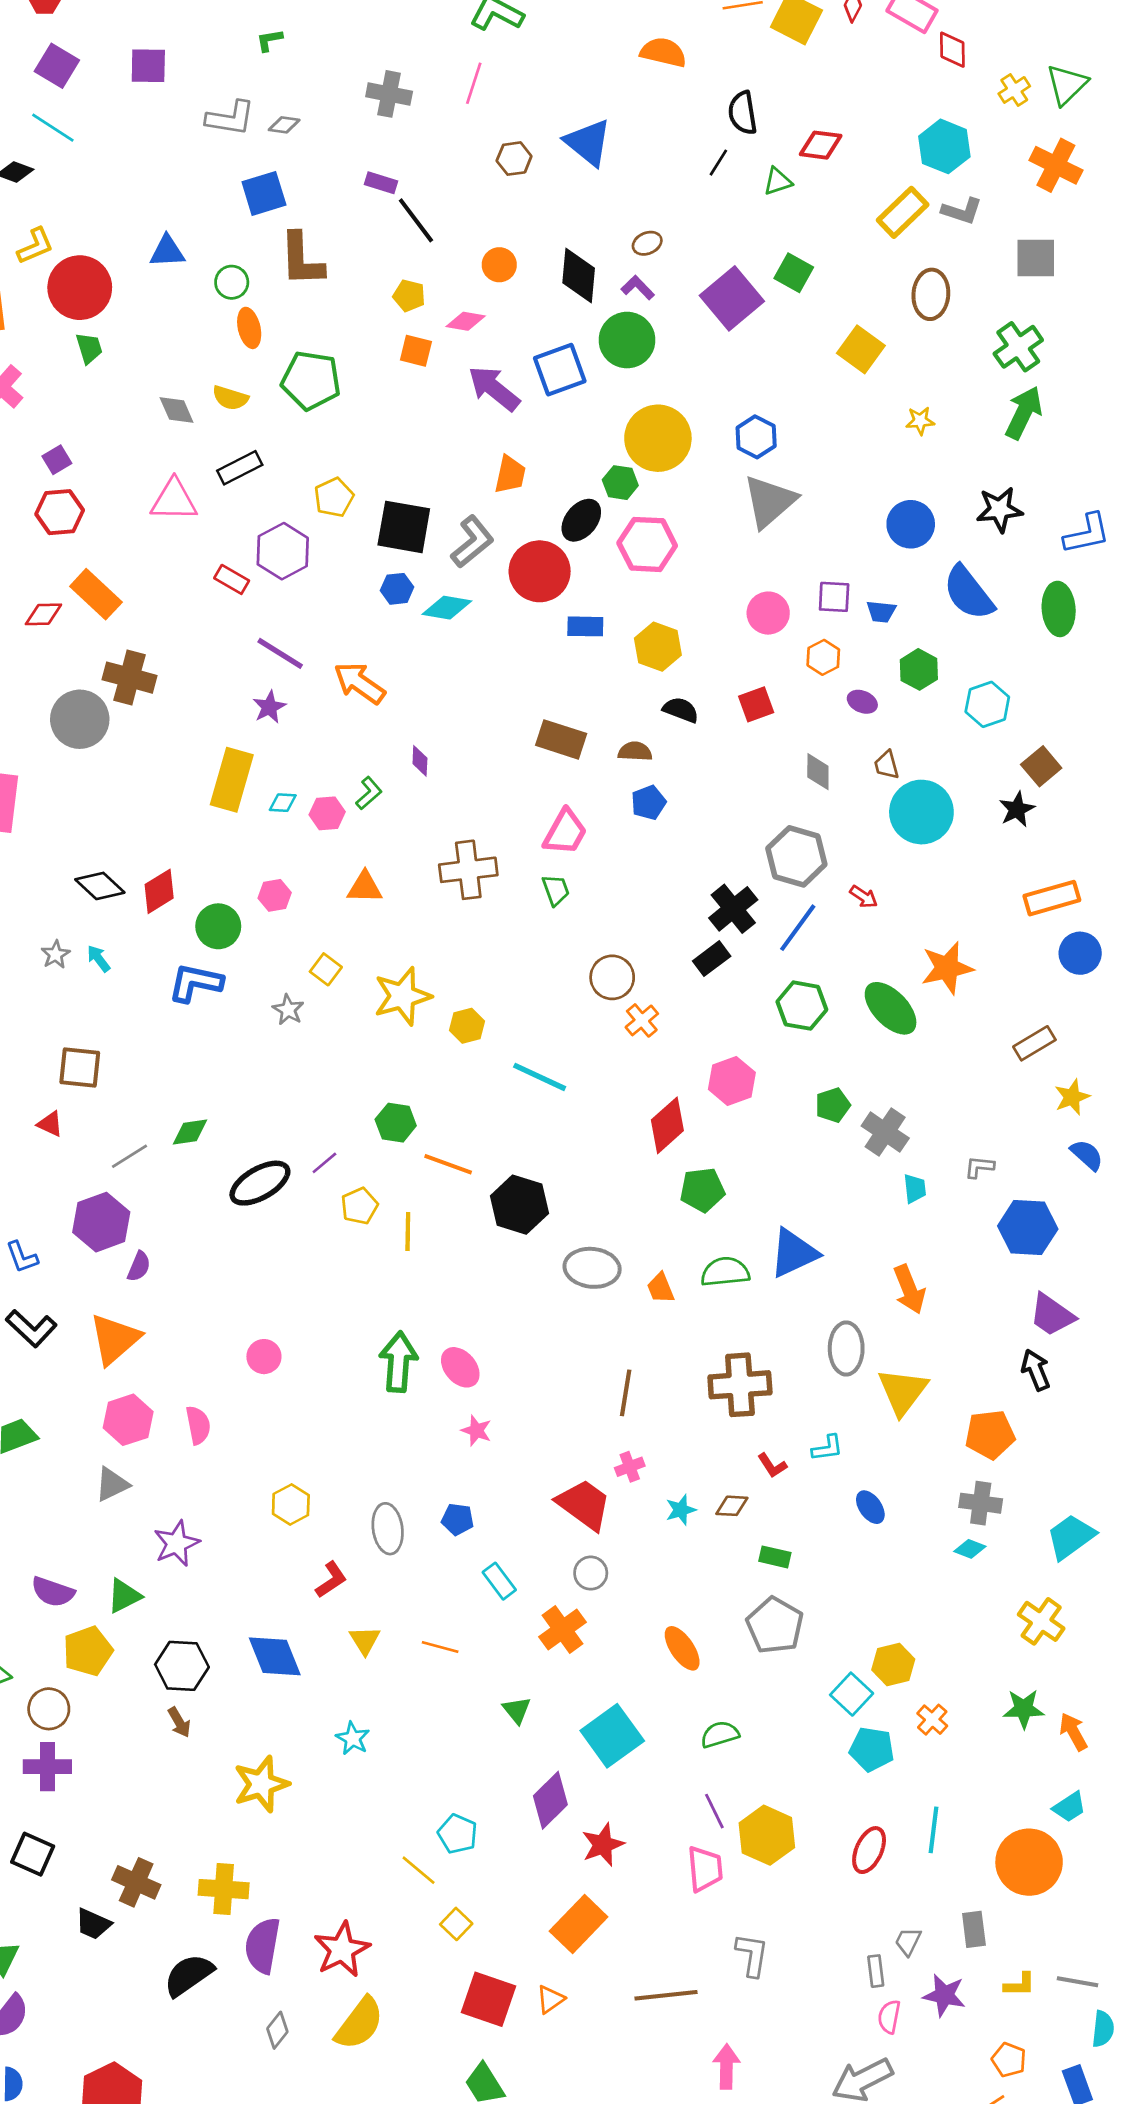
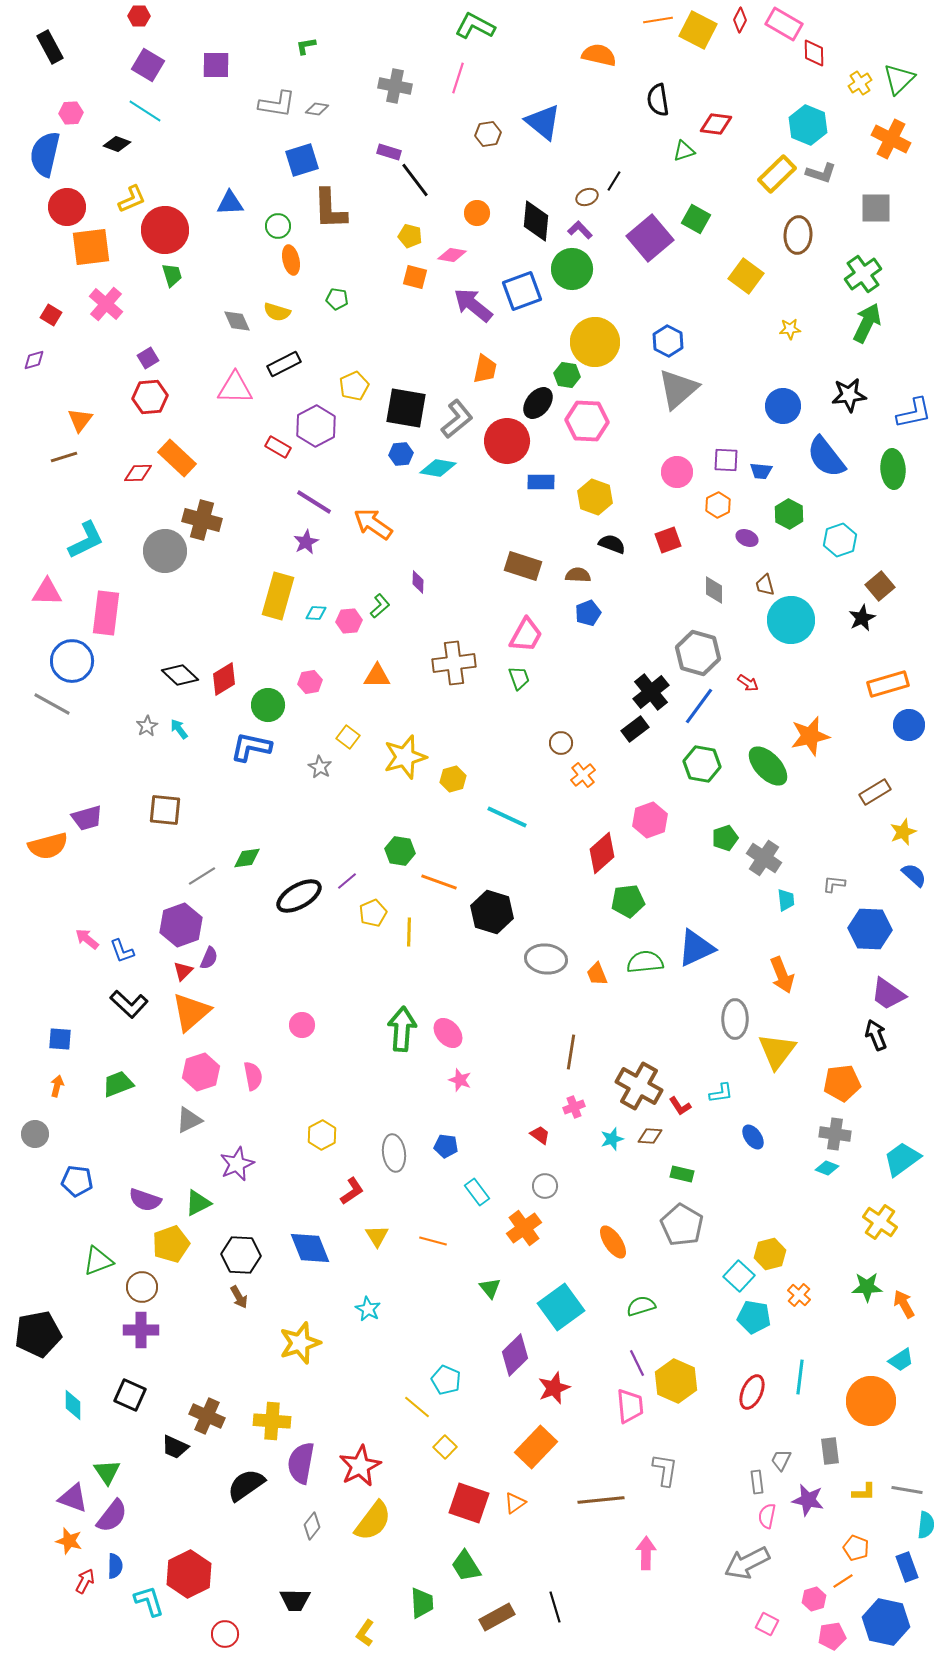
black line: (718, 163) -> (614, 181), moved
green pentagon: (311, 380) -> (337, 299), size x0.5
brown circle: (612, 977) -> (561, 743), size x0.7
red triangle: (50, 1124) -> (183, 971), moved, turned 50
brown cross: (740, 1385) -> (639, 1086), moved, turned 33
red trapezoid: (584, 1504) -> (540, 1135), size x0.5

